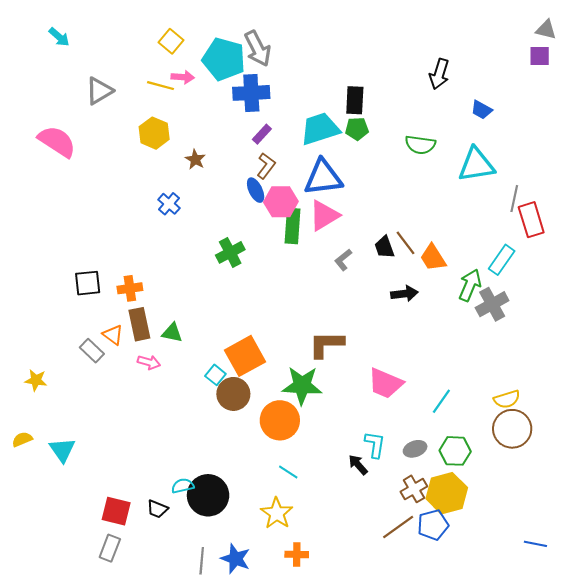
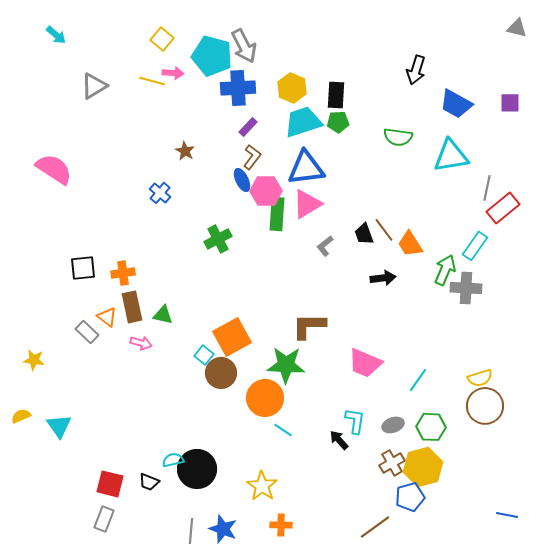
purple square: (540, 56) -> (510, 103), moved
blue trapezoid: (482, 110) -> (456, 104), size x1.6
yellow hexagon: (154, 133) -> (292, 88), moved
pink semicircle: (57, 142) -> (54, 169), moved
red rectangle: (531, 220) -> (503, 208), turned 68
gray cross: (492, 304) -> (466, 288), turned 32
cyan line: (288, 472) -> (283, 430), moved
brown line: (398, 527) -> (375, 527), moved

